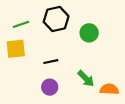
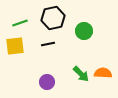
black line: (51, 62) -> (48, 44), moved
orange semicircle: (109, 89) -> (103, 73), moved

